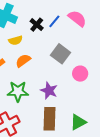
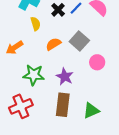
yellow semicircle: (15, 40) -> (36, 24), turned -96
orange semicircle: (23, 61) -> (53, 44), moved

